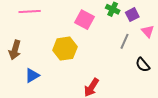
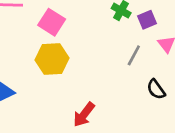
pink square: (84, 20) -> (52, 22), moved

